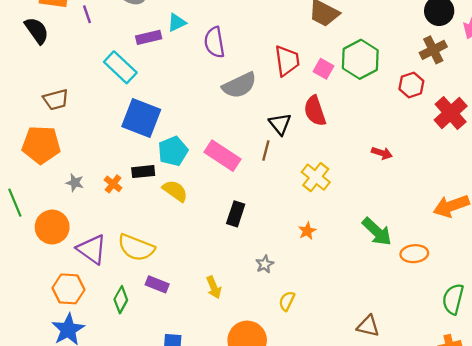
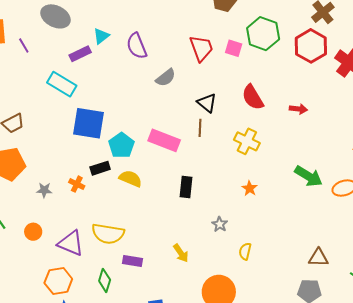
gray semicircle: (239, 85) -> (166, 78), size x0.7
red hexagon: (411, 85) -> (311, 46), size x1.5
red semicircle: (315, 111) -> (253, 97), moved
orange circle: (52, 227) -> (33, 232), size x0.6

